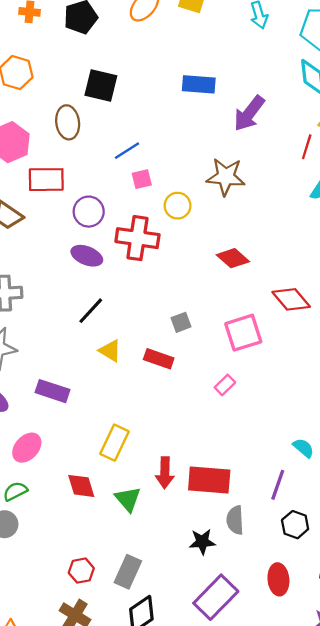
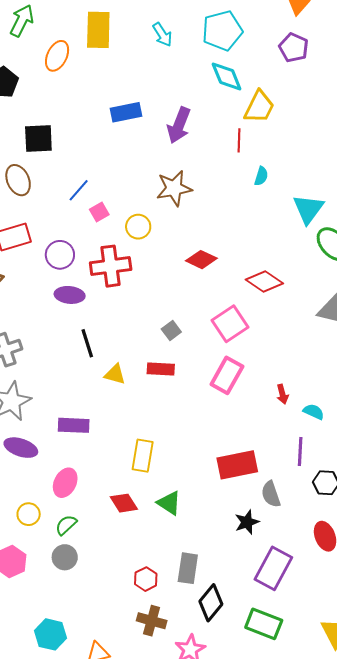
black line: (91, 311) -> (87, 343), turned -44
pink rectangle: (225, 385) -> (227, 375), size x1.8
red arrow: (165, 473) -> (282, 394), moved, size x0.7

